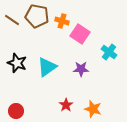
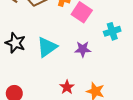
cyan cross: (109, 52) -> (112, 31), turned 35

